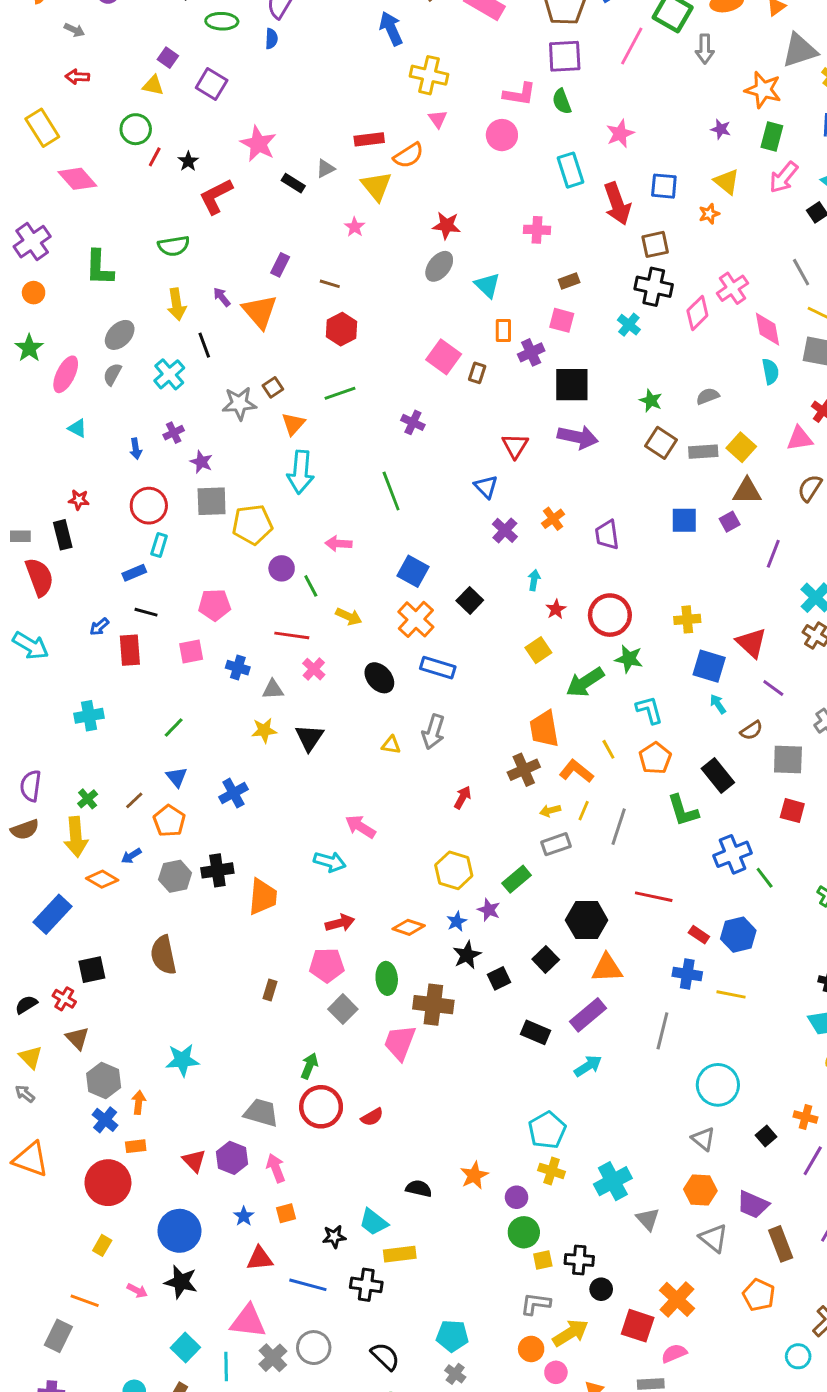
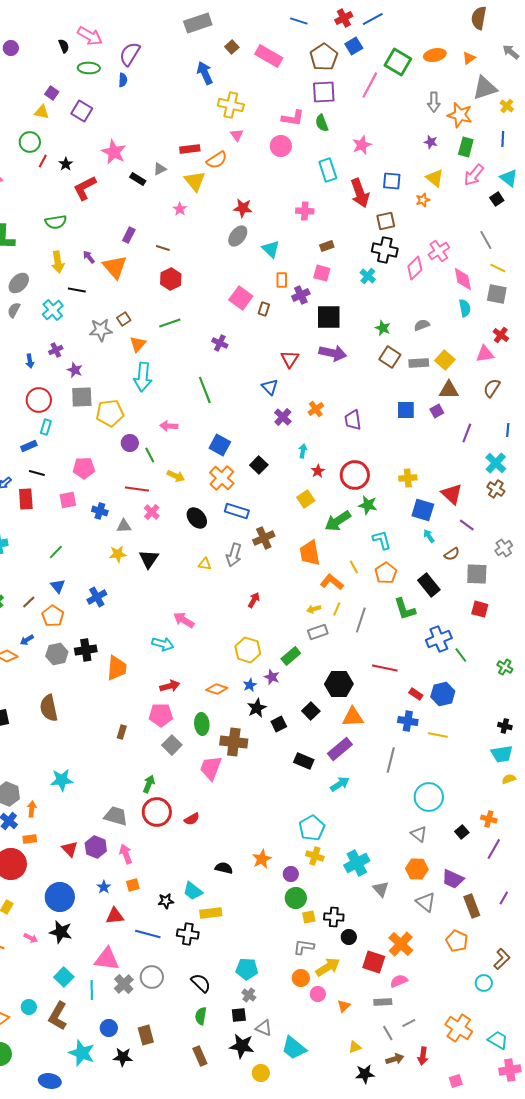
gray arrow: (705, 49) -> (434, 102), moved
black line: (204, 345) -> (77, 290), turned -60
brown cross: (524, 770) -> (264, 538), moved

